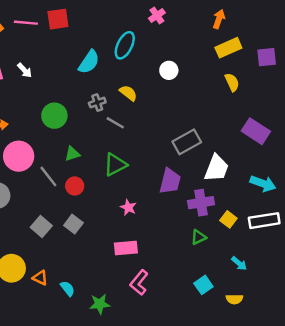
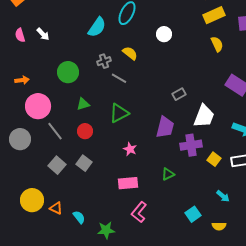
gray rectangle: (187, 142) -> (179, 94), size x0.6
gray line: (48, 176) -> (55, 131), moved
green triangle: (199, 237) -> (168, 174), moved

